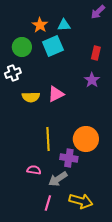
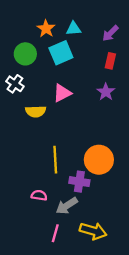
purple arrow: (98, 12) -> (110, 33), moved
white cross: (13, 73) -> (15, 84), turned -35
pink triangle: (56, 94) -> (62, 93), moved

